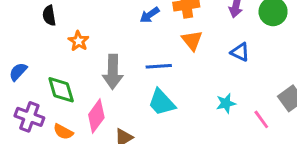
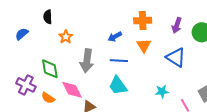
blue arrow: (150, 15) -> (115, 37), moved
blue triangle: (240, 52) -> (176, 57), size x1.5
blue semicircle: (18, 72) -> (22, 34), moved
pink diamond: (96, 116) -> (72, 90), turned -70

